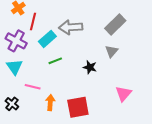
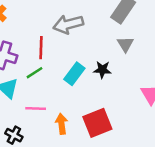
red line: (33, 21) -> (41, 48), moved
cyan rectangle: (47, 39) -> (74, 74), moved
green line: (55, 61) -> (35, 73), moved

